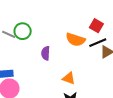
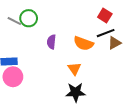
orange semicircle: (75, 40) -> (83, 43), moved
orange triangle: (69, 78) -> (74, 69), turned 32

